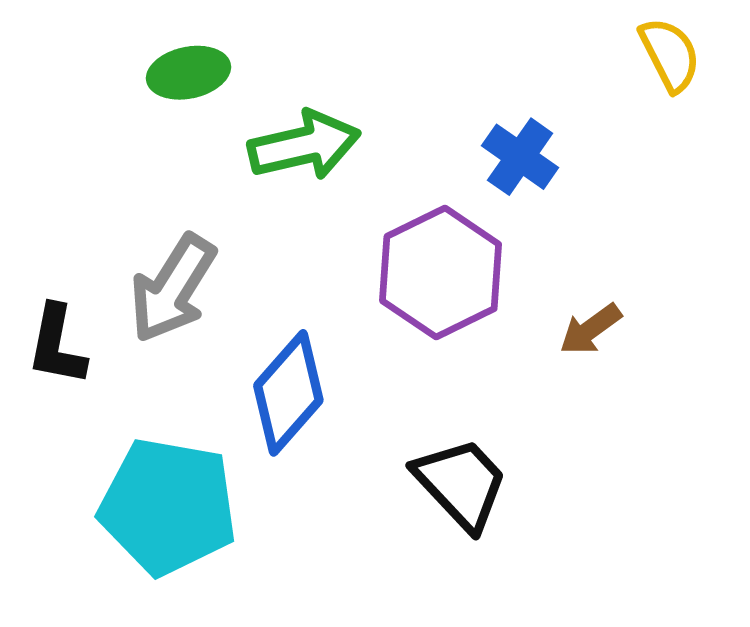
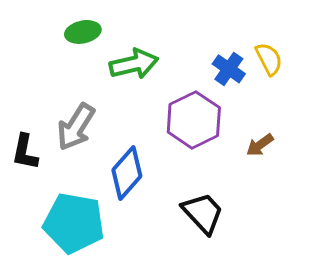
yellow semicircle: (670, 55) -> (269, 59), moved

